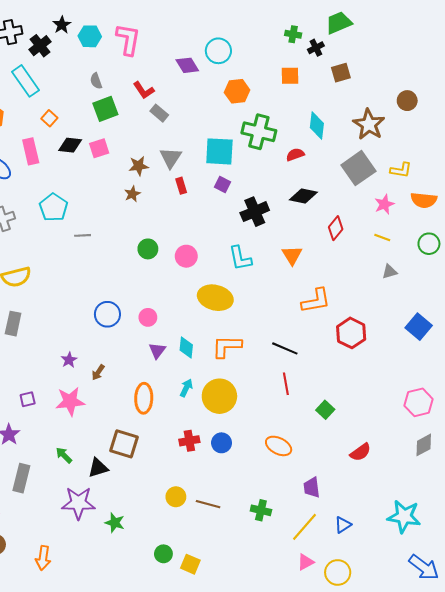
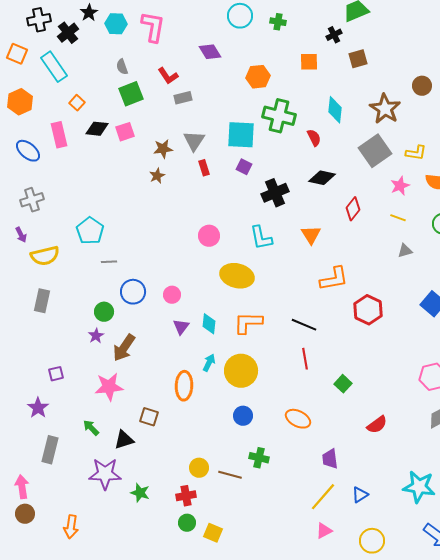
green cross: (293, 34) -> (278, 22), moved
cyan circle: (218, 51) -> (240, 16), moved
gray rectangle: (159, 113) -> (183, 98), turned -54
red semicircle: (295, 155) -> (314, 138), turned 84
cyan pentagon: (54, 207) -> (90, 231), moved
gray line: (83, 235) -> (109, 262), moved
green circle: (148, 249) -> (104, 312), moved
brown arrow: (98, 372) -> (124, 348), size x1.8
orange ellipse: (144, 398) -> (184, 386), moved
pink star: (70, 401) -> (109, 387), moved
red cross: (189, 441) -> (186, 496), moved
brown square: (124, 444) -> (149, 417), size x0.7
green cross: (261, 510) -> (259, 458), moved
yellow circle: (338, 572) -> (372, 541), moved

